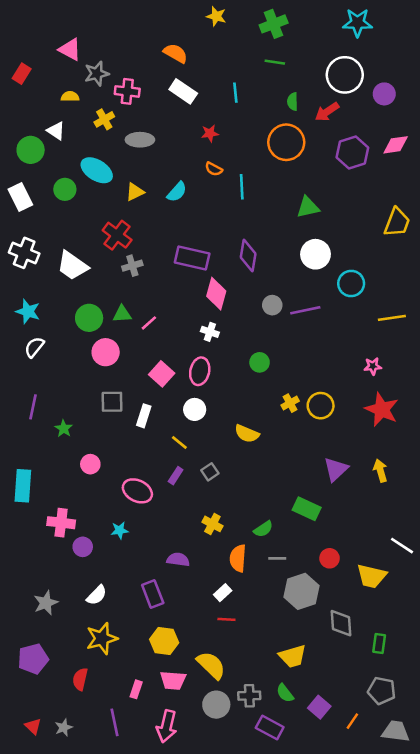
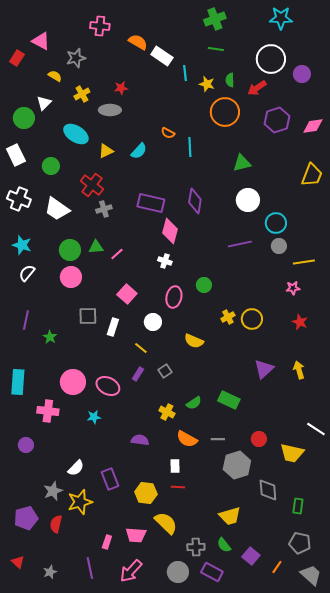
yellow star: (216, 16) -> (207, 84), moved
pink triangle: (70, 49) -> (41, 41), moved
pink cross: (127, 91) -> (100, 26), moved
white rectangle: (183, 91) -> (162, 56), moved
yellow semicircle: (70, 96) -> (55, 76), turned 32
white triangle: (56, 131) -> (44, 103), turned 42
red star: (210, 133) -> (121, 88), moved
pink diamond: (396, 145) -> (313, 126), moved
green circle: (65, 189) -> (51, 166), moved
gray circle: (272, 305) -> (279, 246), moved
yellow line: (392, 318) -> (304, 262), moved
pink circle: (106, 352) -> (71, 277), moved
pink ellipse: (200, 371) -> (174, 297), moved
red star: (382, 409) -> (300, 322), size x0.6
pink circle: (90, 464) -> (73, 382), moved, size x1.6
green rectangle: (307, 509) -> (229, 400), moved
green semicircle: (263, 529) -> (194, 403), moved
purple circle: (83, 547) -> (26, 445), moved
orange semicircle: (238, 558) -> (187, 439), turned -65
white rectangle: (223, 593) -> (175, 466), turned -48
purple rectangle: (153, 594) -> (110, 479), moved
gray star: (46, 603) -> (53, 491), moved
yellow hexagon: (164, 641) -> (146, 493), moved
red semicircle: (80, 679) -> (56, 524), moved
gray circle: (216, 705) -> (178, 572), moved
red triangle: (33, 726) -> (18, 562), moved
pink arrow: (167, 726) -> (131, 571), turned 30
gray trapezoid: (396, 731) -> (311, 575), turned 35

